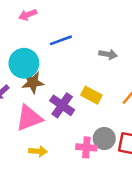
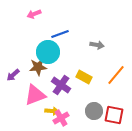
cyan circle: (24, 63) -> (48, 52), moved
pink cross: (86, 147) -> (61, 118), moved, turned -35
yellow arrow: (38, 151) -> (52, 111), moved

